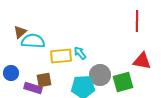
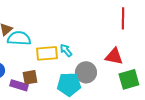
red triangle: (142, 61) -> (114, 56), moved
green square: (123, 82) -> (129, 79), moved

